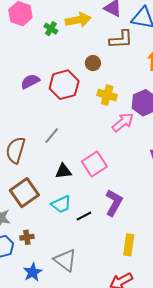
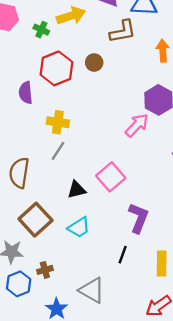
purple semicircle: (30, 81) -> (26, 93), turned -60
red hexagon: (64, 85) -> (56, 68), moved
yellow cross: (107, 95) -> (58, 122), moved
black line: (84, 216) -> (123, 255), moved, turned -35

